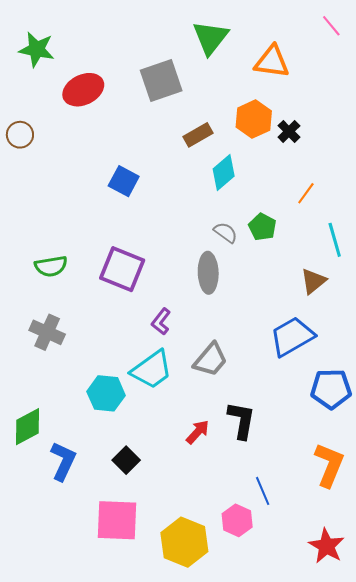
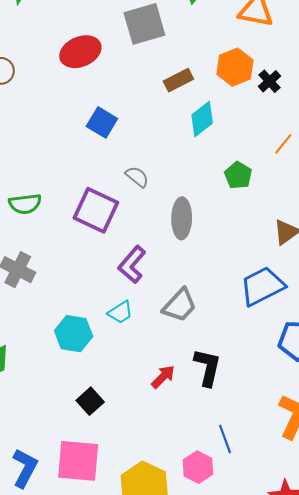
red ellipse: (83, 90) -> (80, 52), moved
gray semicircle: (226, 232) -> (137, 177), moved
purple L-shape: (161, 322) -> (132, 265), size x1.4
cyan trapezoid: (152, 370) -> (120, 312), size x0.6
blue L-shape: (63, 461) -> (25, 468), moved

